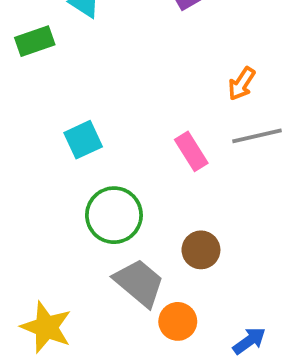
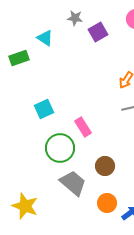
pink rectangle: (191, 151) -> (83, 127), moved
orange circle: (178, 321) -> (107, 203), moved

